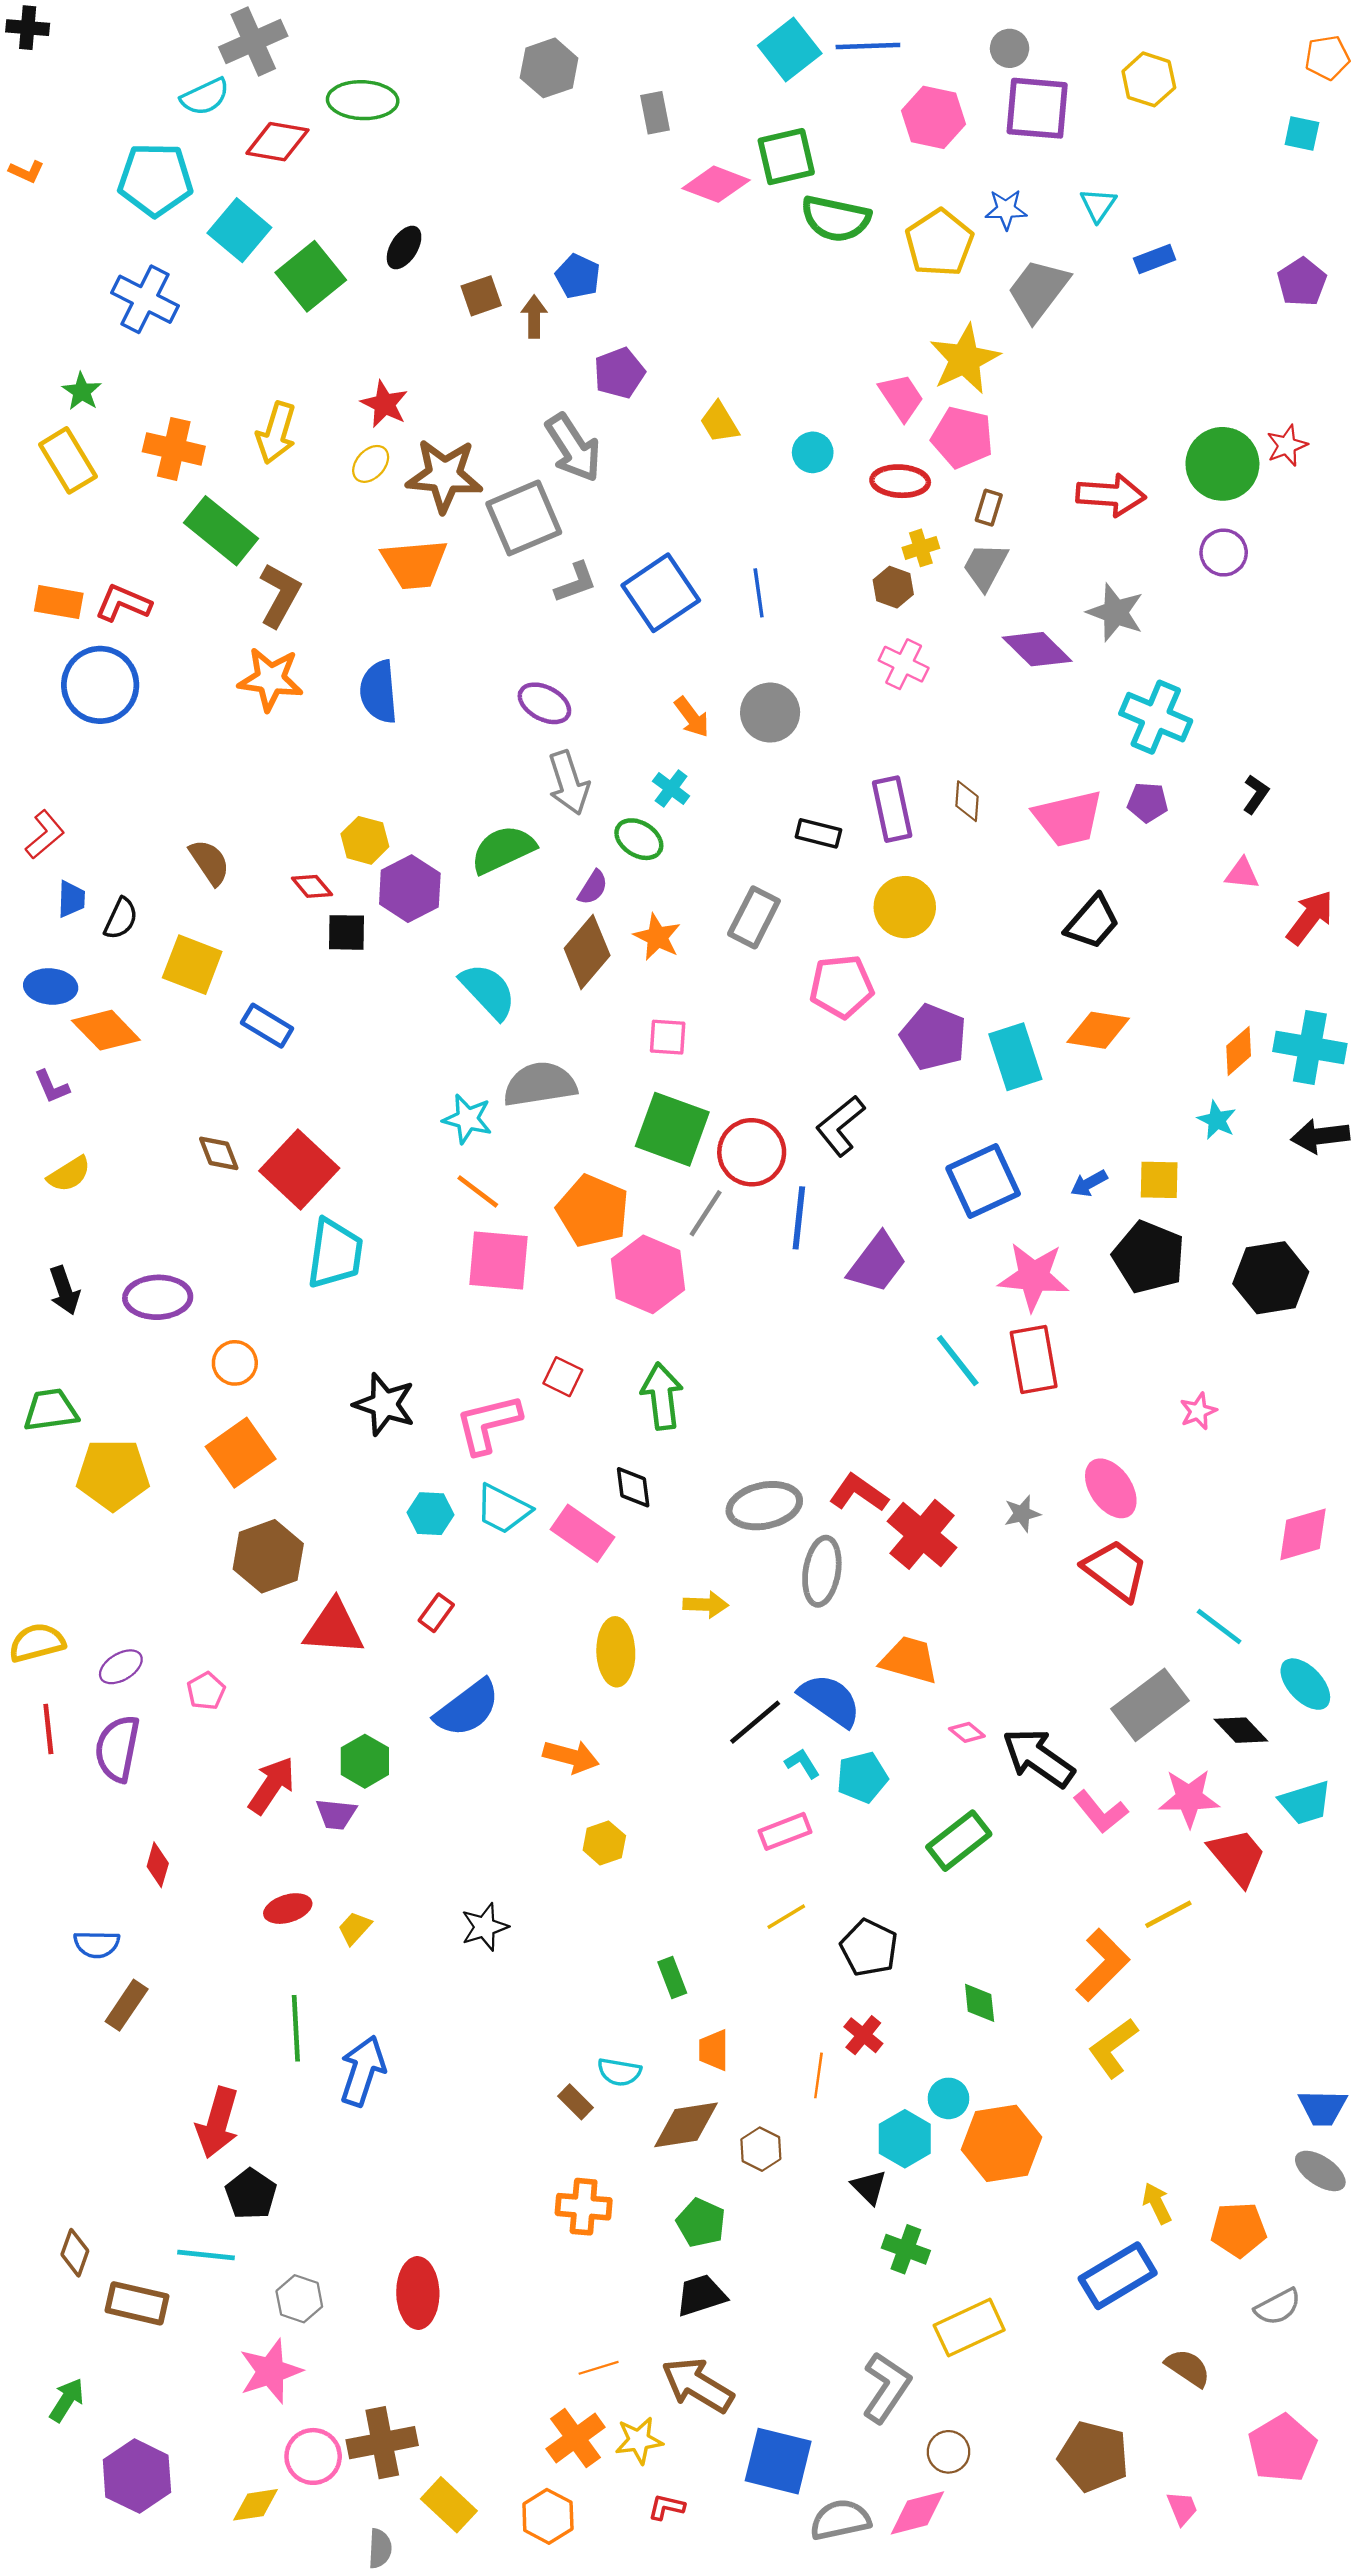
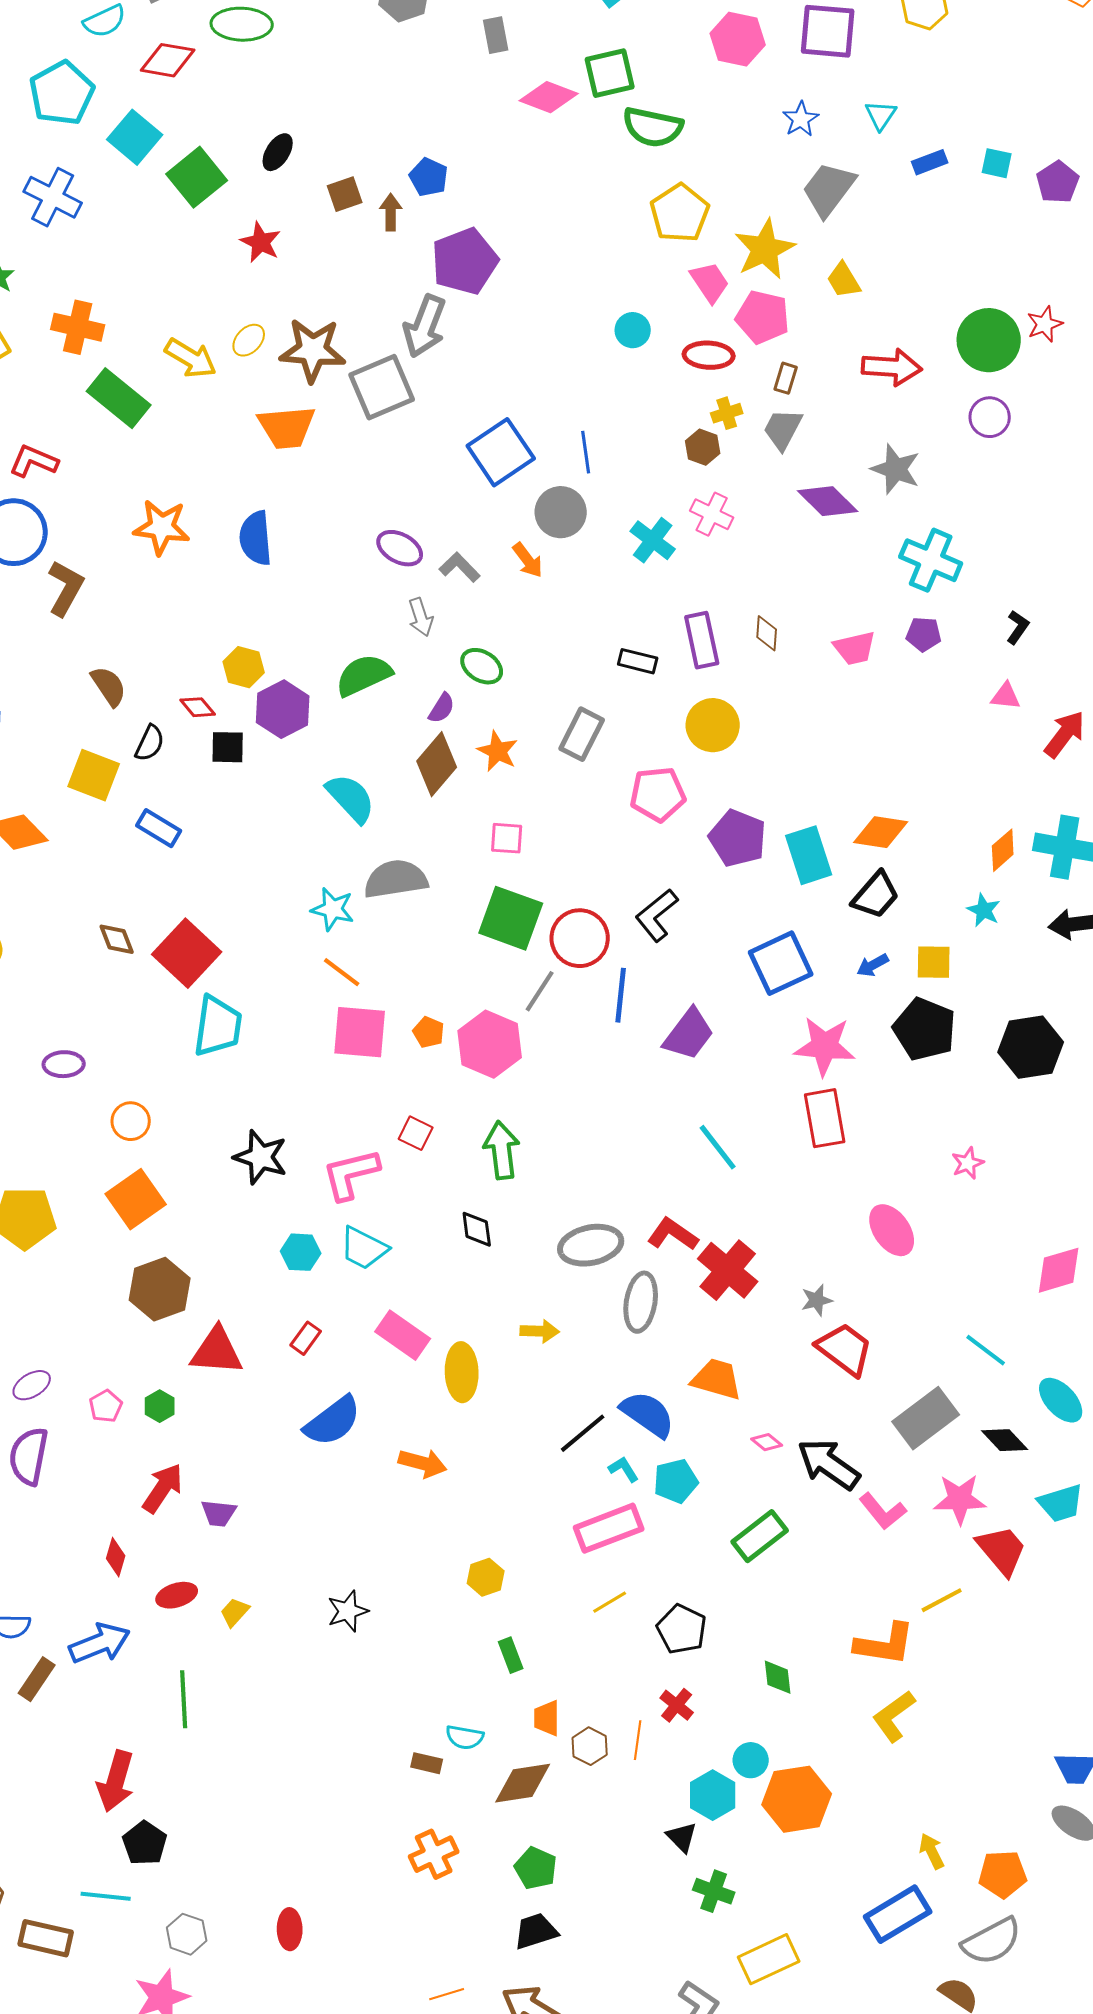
cyan square: (1302, 134) -> (997, 163), moved
cyan pentagon: (155, 180) -> (62, 93), turned -30
blue star: (1006, 209) -> (801, 119), turned -30
yellow pentagon: (939, 243) -> (680, 213), moved
purple pentagon: (619, 373) -> (465, 261), size x1.5
red star: (384, 404) -> (261, 242), moved
yellow trapezoid: (719, 422) -> (844, 280), moved
yellow arrow: (276, 433) -> (191, 358), moved, turned -76
gray arrow: (573, 448) -> (425, 326), turned 54
gray L-shape: (576, 582) -> (460, 567), moved, turned -114
brown L-shape: (280, 595) -> (66, 588), moved
gray circle: (770, 713) -> (561, 512), moved
gray arrow: (569, 783) -> (421, 617), size x0.7
cyan cross: (671, 789) -> (653, 540), moved, size x1.4
pink trapezoid: (1068, 818) -> (855, 648), size x0.7
black semicircle: (121, 919) -> (150, 743), moved
black trapezoid: (1092, 922) -> (876, 895), moved
orange pentagon: (593, 1211) -> (429, 1032), moved, size x0.5
purple ellipse: (158, 1297) -> (64, 1064), size x0.7
cyan line: (958, 1361) -> (718, 1147), moved
gray star: (1022, 1514) -> (817, 1300), moved
pink rectangle: (582, 1533) -> (403, 1335), moved
red trapezoid: (1115, 1570) -> (845, 1349), moved
green hexagon: (365, 1761) -> (160, 1406), moved, size x0.7
pink rectangle: (785, 1831) -> (609, 1528), size x1.5
yellow hexagon: (604, 1843) -> (486, 1577), moved
red diamond: (158, 1865) -> (116, 1557), moved
orange L-shape: (1103, 1965) -> (885, 1644), turned 54
blue arrow: (363, 2071) -> (100, 1643), moved, turned 50
brown rectangle: (576, 2102) -> (427, 1763), turned -32
brown hexagon: (761, 2149) -> (590, 1746), moved
orange cross: (584, 2207) -> (434, 1854), turned -30
red ellipse: (418, 2293) -> (290, 1929), size x0.7
gray semicircle: (1278, 2307) -> (992, 1941), moved, size x1.5

